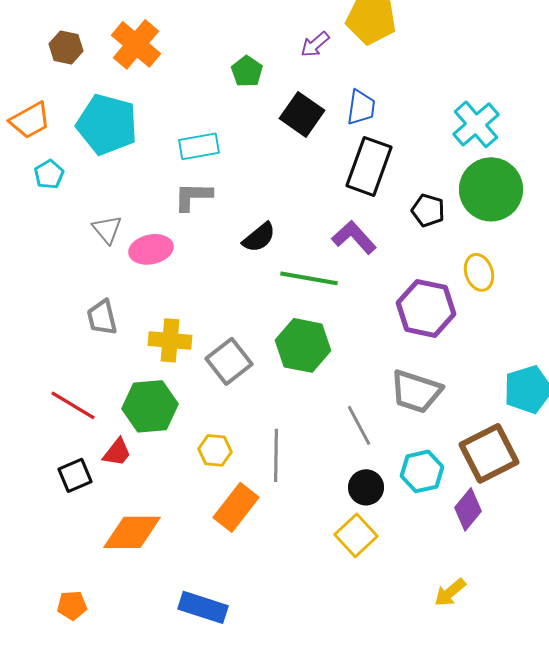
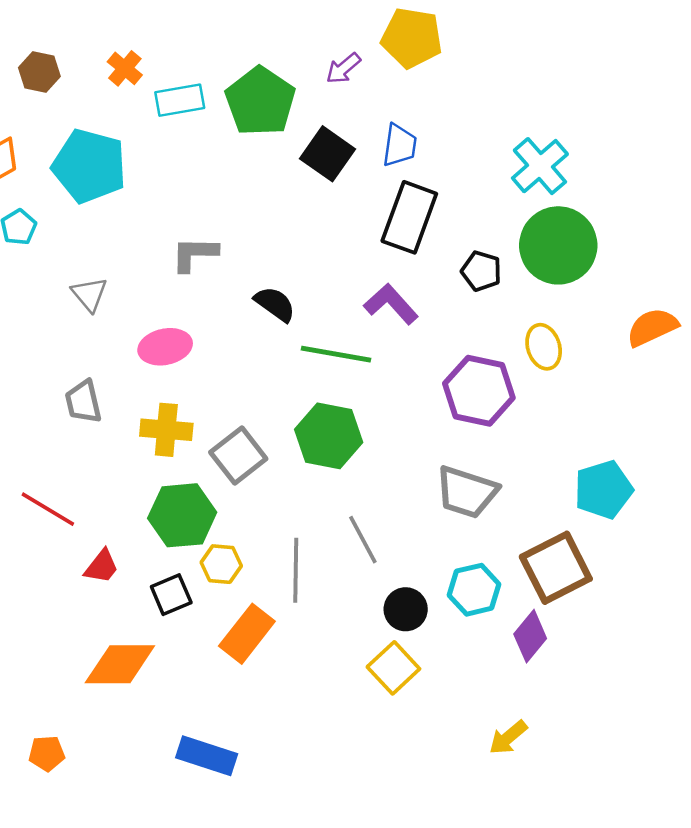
orange cross: (136, 44) -> (125, 68), size x0.6
green pentagon: (247, 71) -> (260, 101), size x1.8
cyan rectangle: (199, 146) -> (180, 100), moved
black semicircle: (259, 237) -> (275, 304), turned -105
pink ellipse: (151, 249) -> (165, 347), moved
green hexagon: (150, 406) -> (182, 515), moved
gray line: (359, 425) -> (363, 540), moved
black square: (75, 475) -> (171, 595), moved

